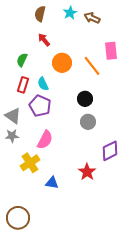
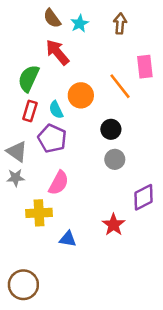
cyan star: (70, 13) -> (80, 24), moved
brown semicircle: (40, 14) -> (52, 18), turned -49
brown arrow: (92, 18) -> (120, 24), turned 70
red arrow: (44, 40) -> (57, 52), size x1.5
green semicircle: (22, 60) -> (29, 78), size x1.5
orange circle: (62, 63) -> (81, 95), moved
yellow cross: (30, 163) -> (39, 213), turned 30

